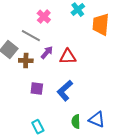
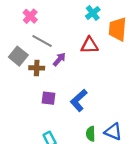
pink cross: (44, 17) -> (30, 16), moved
red triangle: (68, 57) -> (90, 45), moved

